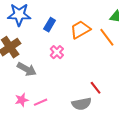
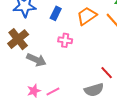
pink cross: (57, 52) -> (65, 40), turned -32

